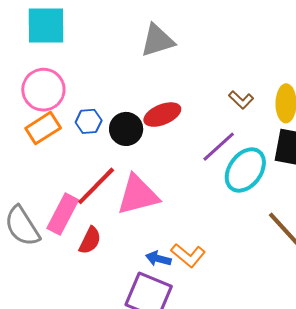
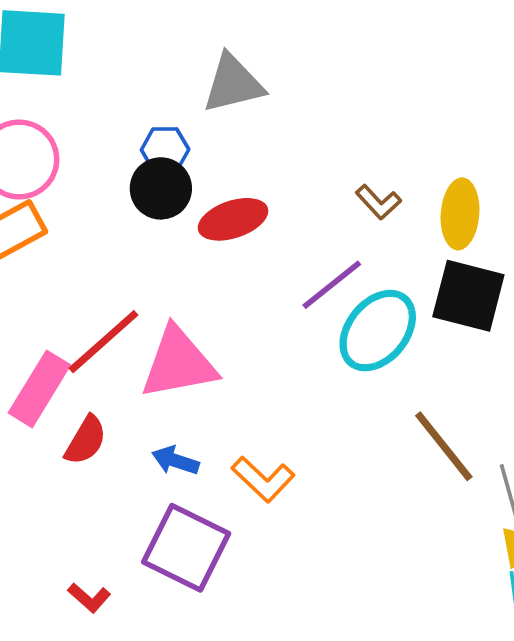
blue hexagon: (89, 121) -> (165, 150), moved
black circle: (126, 129) -> (161, 188), moved
blue arrow: (158, 259) -> (175, 461), moved

